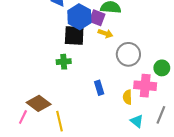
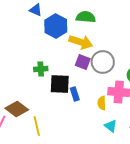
purple square: (97, 18) -> (83, 62), moved
yellow arrow: (105, 33) -> (81, 42), size x1.6
black square: (74, 36) -> (60, 84), moved

